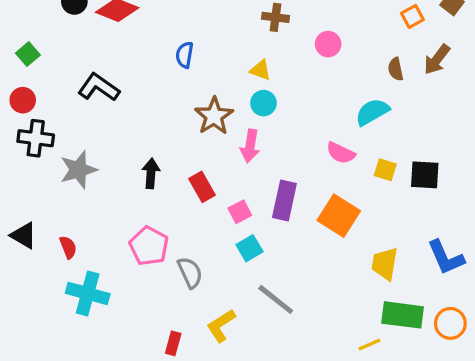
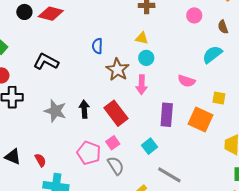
pink circle: (328, 44) -> (194, 15), moved
blue semicircle: (185, 55) -> (97, 46), moved
pink semicircle: (341, 153) -> (187, 81), moved
gray star: (78, 170) -> (55, 111), moved, turned -30
yellow square: (385, 170) -> (219, 98), moved
red rectangle: (202, 187) -> (116, 113), size x1.4
pink square: (240, 212) -> (113, 143), moved

